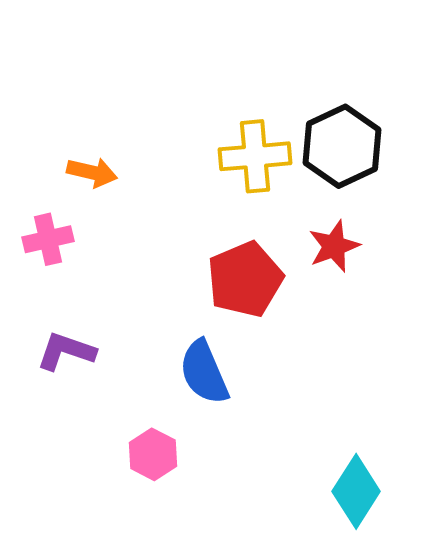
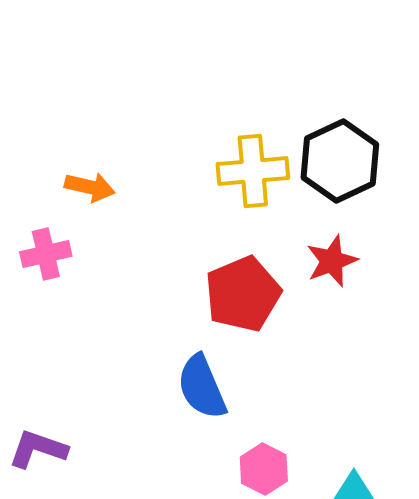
purple L-shape: (66, 351) -> (38, 449), moved
pink hexagon: (153, 454) -> (264, 469), moved

